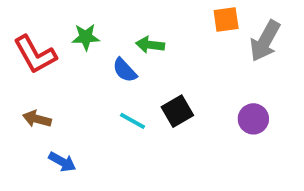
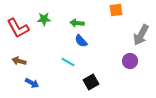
gray arrow: (265, 41) -> (141, 35), moved
blue semicircle: (125, 70) -> (81, 41), moved
black square: (177, 111) -> (91, 82), moved

